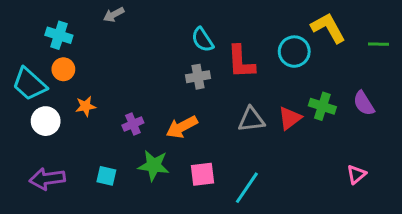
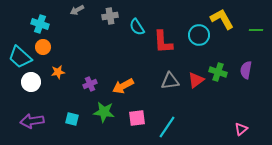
gray cross: (198, 77) -> (110, 16), moved
purple semicircle: (364, 103) -> (246, 70), turned 42
pink triangle: (356, 174) -> (241, 129), moved

